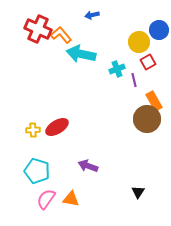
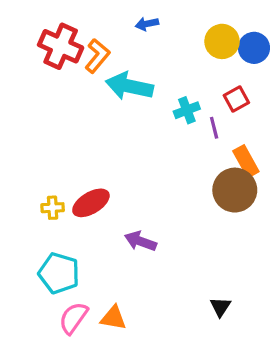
orange L-shape: (61, 35) -> (97, 56), turned 80
yellow circle: (139, 42) -> (222, 41), moved
purple arrow: (88, 166) -> (140, 241), moved

